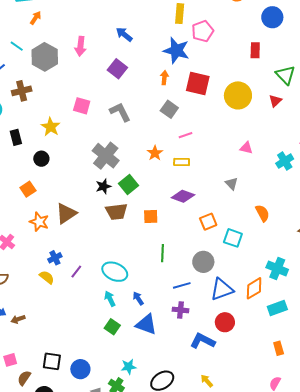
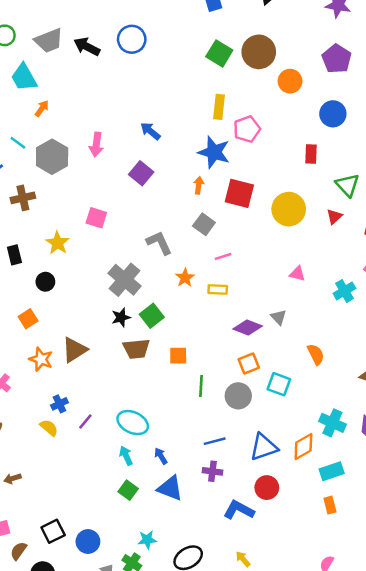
gray L-shape: (120, 112) -> (159, 243), moved
purple diamond: (183, 196) -> (248, 328), moved
green line: (162, 253) -> (201, 386), moved
gray circle: (203, 262) -> (238, 396), moved
orange rectangle: (279, 348) -> (330, 505), moved
black square: (52, 361) -> (53, 531), turned -36

